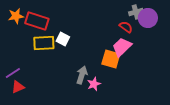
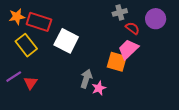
gray cross: (136, 12) -> (120, 12), moved
white square: (63, 39) -> (66, 41), size x1.6
yellow rectangle: (44, 43) -> (26, 45), moved, turned 55
red triangle: (18, 87) -> (30, 83), moved, turned -32

